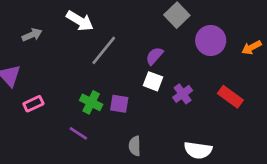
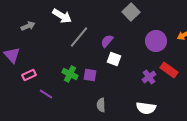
purple circle: (211, 40) -> (156, 41), moved
purple semicircle: (154, 56) -> (107, 41), moved
purple cross: (183, 94) -> (149, 77), moved
purple line: (78, 133) -> (46, 94), moved

